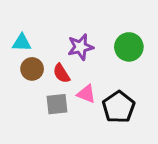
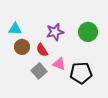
gray square: (57, 104) -> (39, 71), turned -35
black pentagon: (119, 107) -> (81, 73), turned 30

